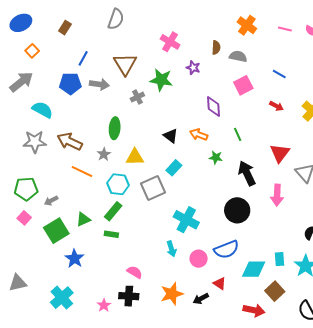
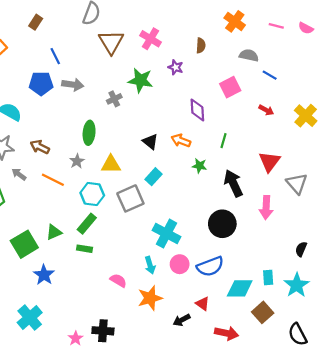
gray semicircle: (238, 56) -> (249, 55), moved
blue line: (83, 58) -> (55, 56), turned -56
brown triangle: (125, 64) -> (111, 42), moved
green line: (238, 134) -> (224, 141), turned 40
brown arrow: (70, 142) -> (40, 147), size x0.7
gray arrow: (51, 201) -> (19, 174), moved, turned 64
pink circle: (199, 259) -> (180, 264), moved
pink semicircle: (135, 272) -> (118, 280), moved
orange star: (172, 294) -> (150, 298), moved
black cross: (129, 296) -> (103, 331), moved
pink star: (104, 305) -> (76, 338), moved
red arrow: (254, 310) -> (227, 333), moved

